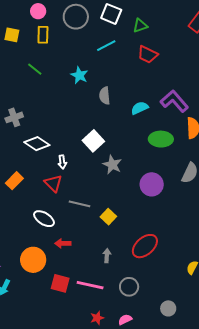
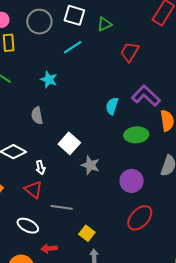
red trapezoid: (148, 54) -> (130, 52), moved, turned 100
gray semicircle: (105, 96) -> (37, 116), moved
cyan semicircle: (140, 108) -> (112, 106), turned -42
yellow square: (108, 217) -> (87, 233), moved
red ellipse: (145, 246) -> (140, 218), moved

